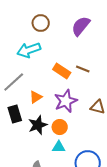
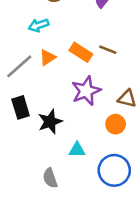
cyan arrow: (29, 50) -> (39, 25), size x0.7
orange triangle: (36, 97) -> (47, 57), moved
orange circle: (60, 127) -> (116, 124), moved

